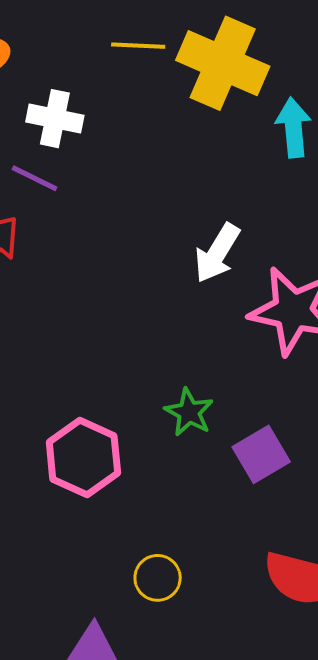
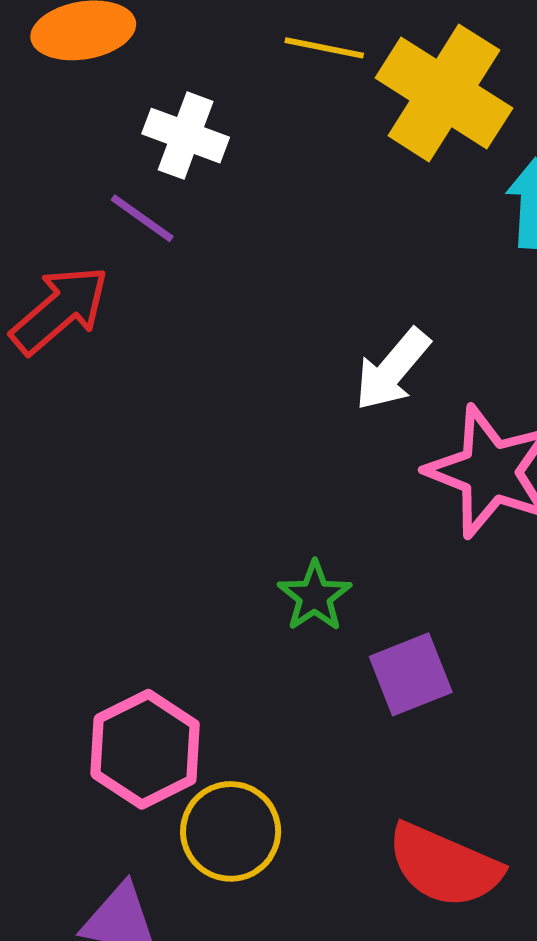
pink hexagon: (83, 457) -> (145, 749), moved
yellow circle: (158, 578) -> (231, 831), size x1.4

